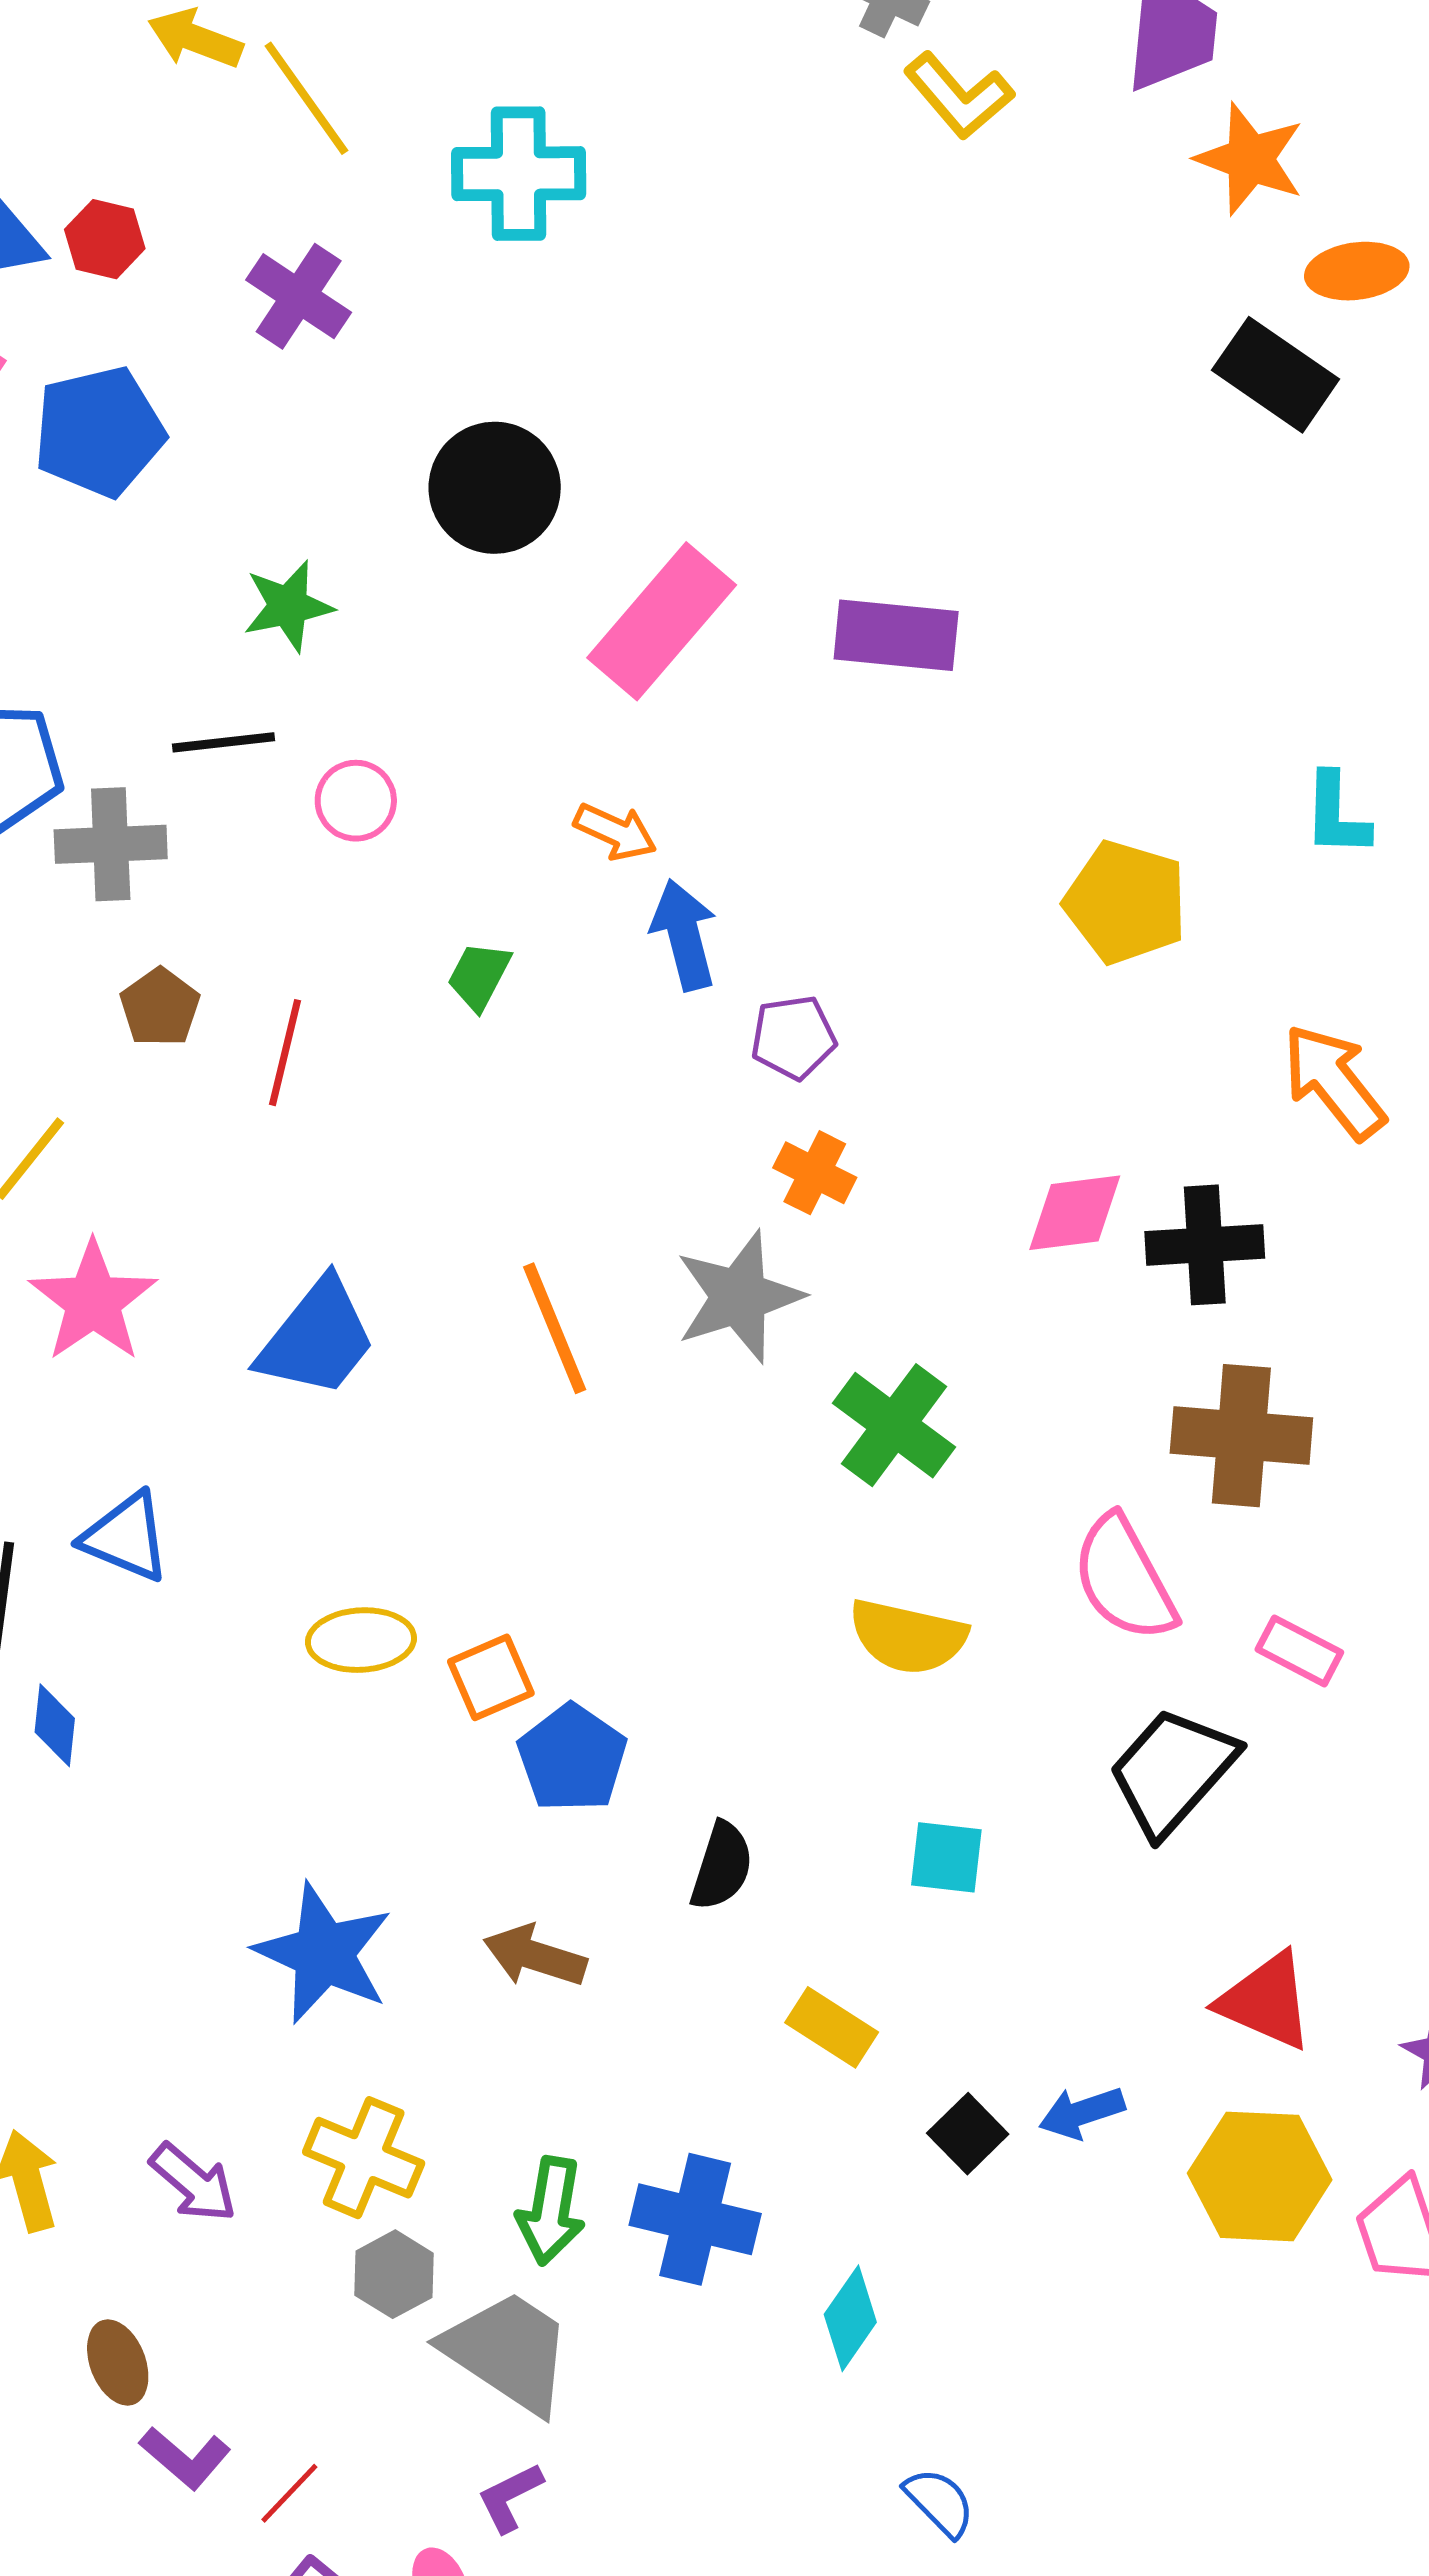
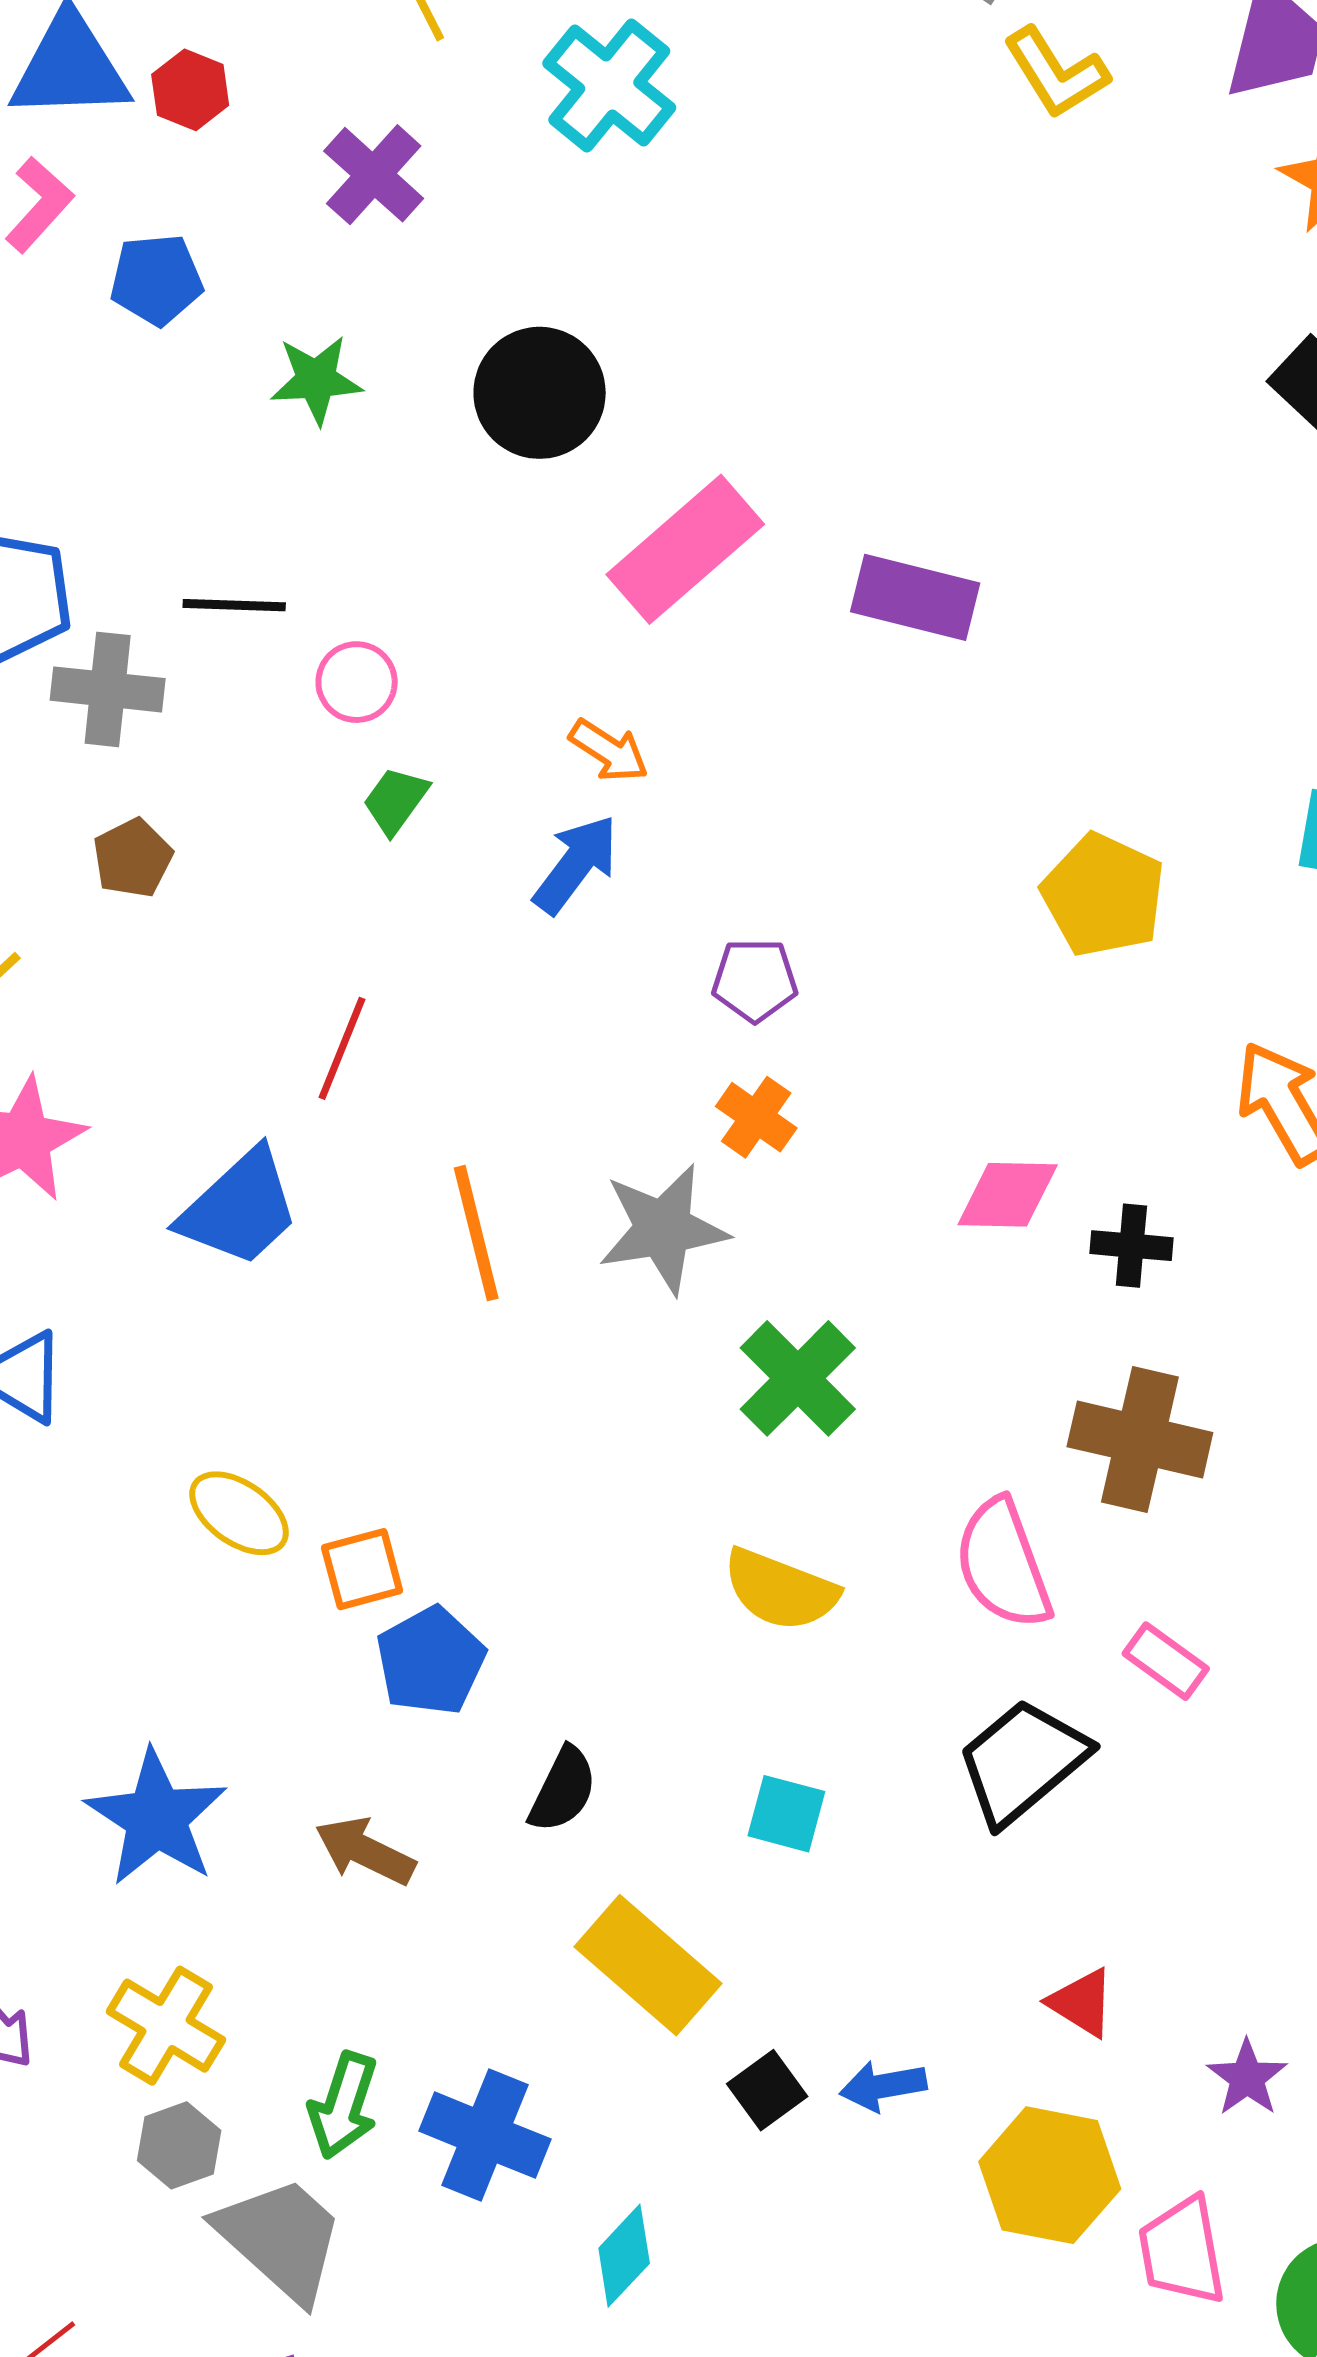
cyan cross: (519, 174) -> (609, 86), turned 31
blue pentagon: (99, 432) -> (156, 280), size x0.7
green star: (288, 606) -> (316, 380), moved
blue arrow: (684, 935) -> (576, 864), moved, turned 43
green trapezoid: (479, 976) -> (396, 800), moved
red line: (285, 1053) -> (342, 1048), moved
black cross: (1205, 1245) -> (1131, 1246), size x0.7
yellow ellipse: (361, 1640) -> (239, 1513), turned 30
red triangle: (1266, 2001) -> (1082, 2003), size x0.7
yellow rectangle: (832, 2027) -> (648, 1965), size x1.6

